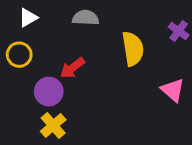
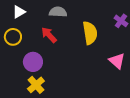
red arrow: (72, 68) -> (49, 35), moved, turned 84

